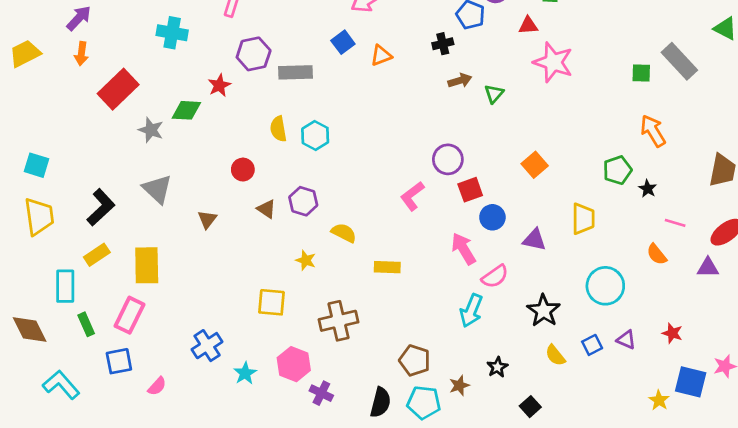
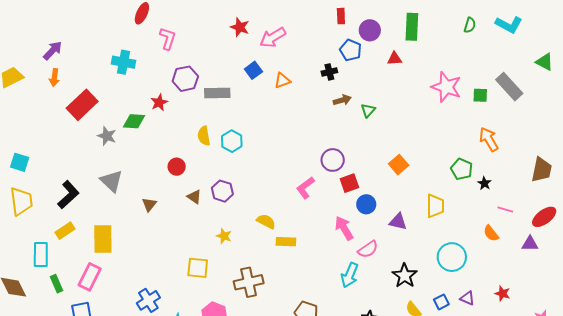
pink star: (553, 62) -> (446, 87), moved
green pentagon: (617, 170) -> (462, 169), turned -30
yellow semicircle: (344, 233) -> (266, 221), moved

